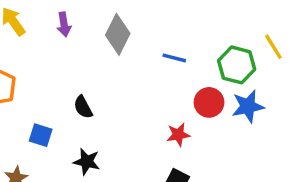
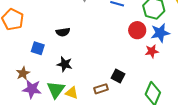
black semicircle: (83, 107) -> (63, 32), turned -72
red star: (178, 135) -> (152, 51), moved

